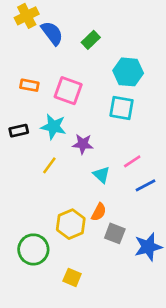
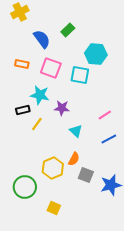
blue semicircle: (52, 33) -> (42, 39), moved
cyan square: (121, 108) -> (80, 75), moved
black rectangle: (19, 131) -> (23, 110), moved
pink line: (132, 161) -> (105, 115), moved

